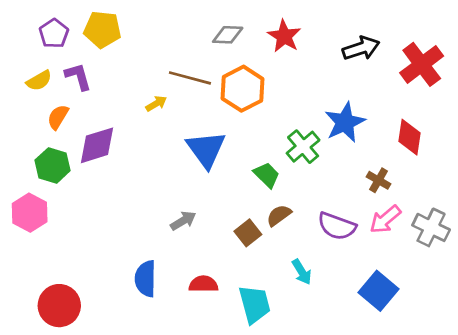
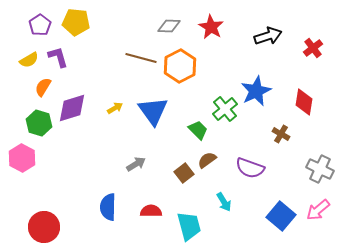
red cross: (422, 64) -> (313, 48), size x0.6
yellow arrow: (156, 104) -> (115, 108), moved
pink arrow: (385, 219) -> (318, 210), moved

